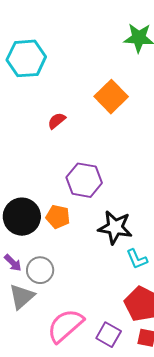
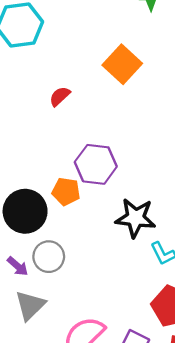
orange pentagon: (58, 217) -> (66, 191), moved
gray circle: (40, 270) -> (49, 257), moved

